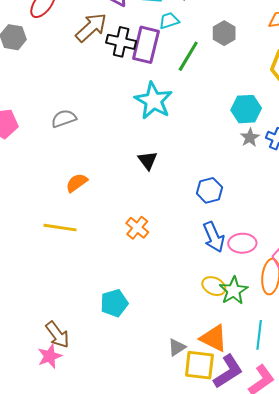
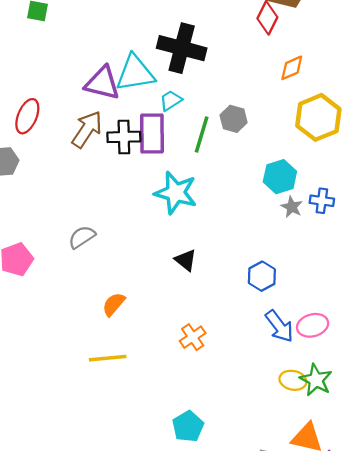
gray hexagon: (224, 33) -> (234, 119), moved
orange cross: (137, 228) -> (193, 337), turned 30

